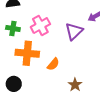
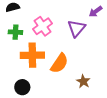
orange semicircle: (53, 64) -> (59, 63), size x1.5

